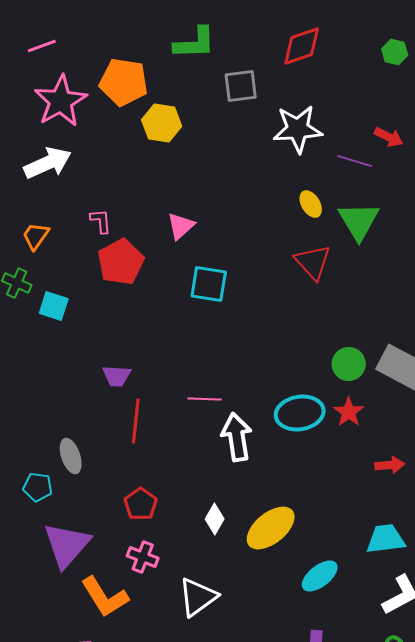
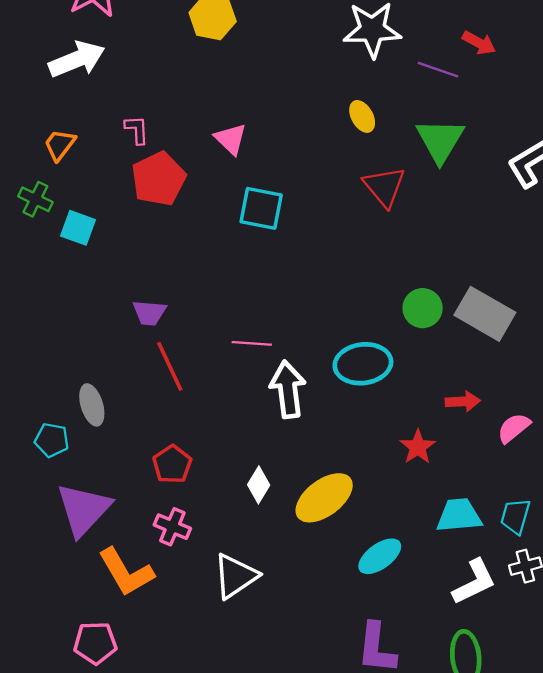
yellow ellipse: (311, 204) -> (362, 116), moved
pink triangle: (181, 226) -> (231, 139), turned -36
red star: (349, 412) -> (418, 447), moved
red line: (136, 421) -> (170, 366), turned -33
red arrow: (390, 465) -> (463, 401), moved

